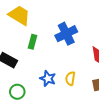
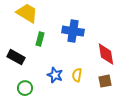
blue cross: (66, 34) -> (73, 31), turned 35

